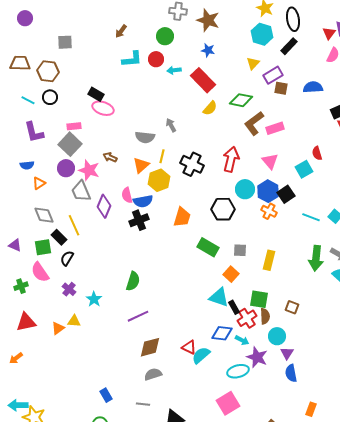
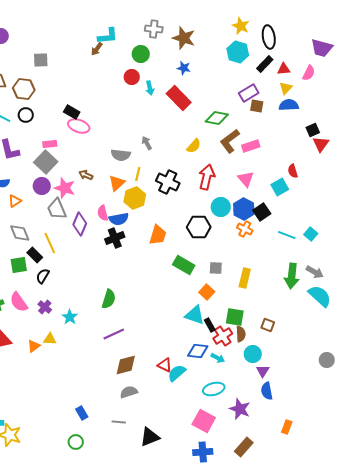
red triangle: (329, 33) -> (284, 69), moved, turned 48
cyan L-shape: (132, 59) -> (108, 36), moved
yellow triangle: (253, 63) -> (286, 88), moved
cyan arrow: (174, 70) -> (150, 88), turned -96
yellow semicircle: (210, 108) -> (194, 146), moved
pink semicircle: (40, 272) -> (19, 302), moved
purple star: (257, 357) -> (240, 409), moved
pink square: (228, 403) -> (204, 421), turned -30

